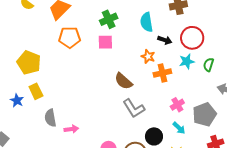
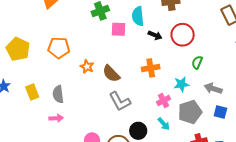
orange pentagon: (70, 37) -> (59, 48), moved
pink square: (105, 42) -> (119, 29), moved
orange star: (148, 56) -> (87, 67), moved
cyan star: (187, 61) -> (181, 84), moved
yellow rectangle: (36, 91) -> (32, 92), moved
gray semicircle: (50, 118) -> (58, 94), moved

